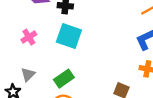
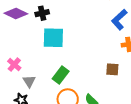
pink cross: (29, 37) -> (14, 65), moved

